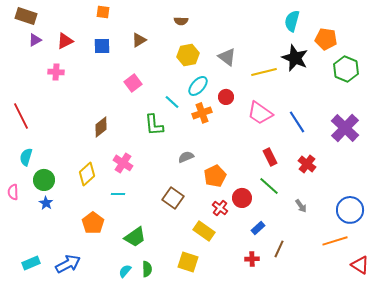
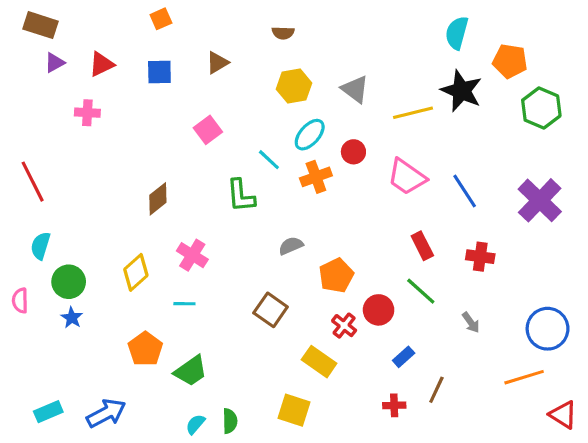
orange square: (103, 12) -> (161, 19), turned -32
red cross: (307, 164) -> (480, 257), turned -30
green trapezoid: (135, 237) -> (191, 371), moved

